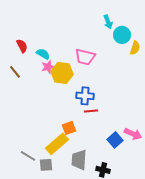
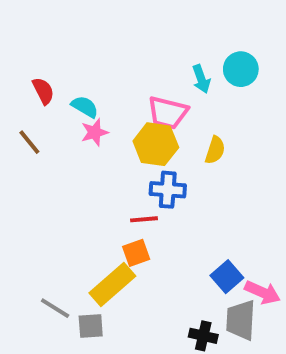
cyan arrow: (108, 22) -> (201, 79), moved
yellow semicircle: (135, 48) -> (215, 150), moved
yellow hexagon: (62, 73) -> (156, 144), moved
red line: (91, 111) -> (144, 219), moved
pink arrow: (133, 134) -> (263, 292), moved
gray trapezoid: (79, 160) -> (241, 320), moved

